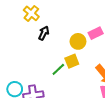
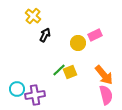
yellow square: (72, 61) -> (70, 72), moved

